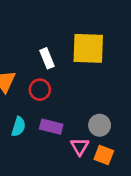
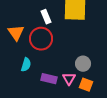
red circle: (40, 90) -> (41, 39), size x1.5
purple rectangle: (51, 127) -> (49, 79), moved

